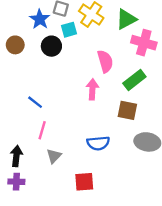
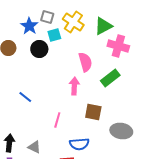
brown square: (127, 110) -> (93, 112), moved
pink line: (42, 130) -> (57, 120), moved
blue semicircle: (98, 143) -> (79, 144), moved
gray triangle: (54, 156) -> (34, 147), moved, turned -48

